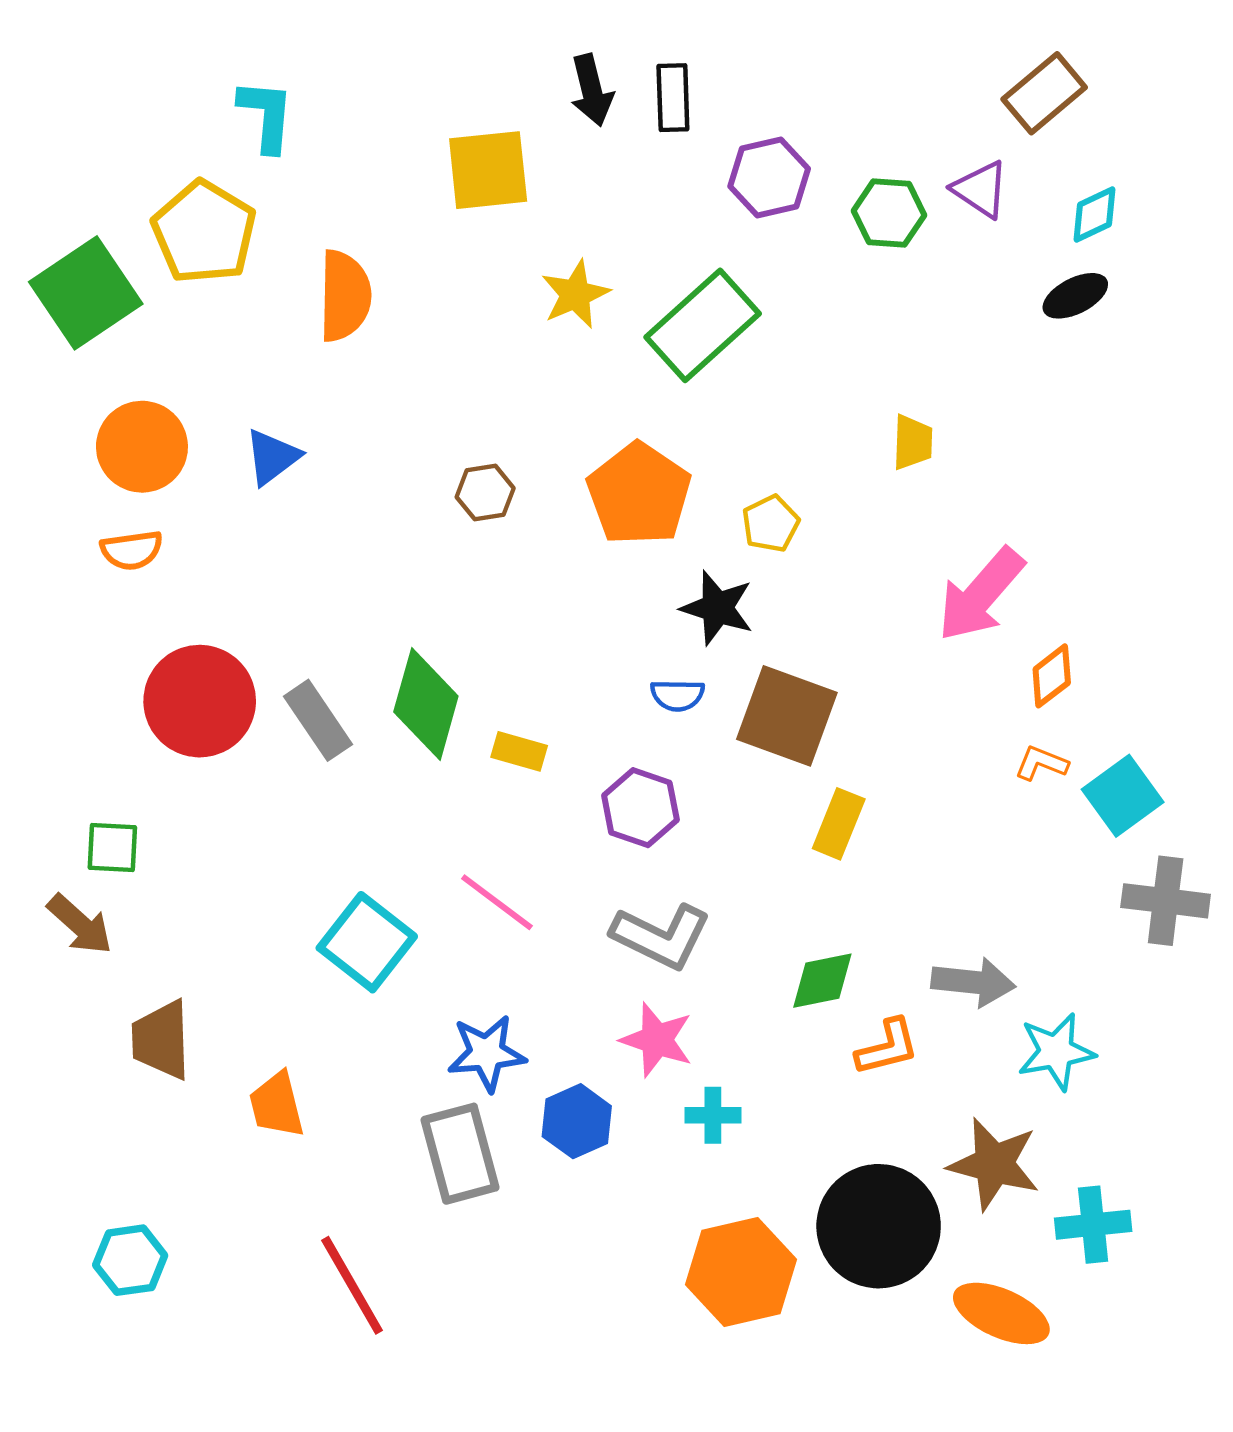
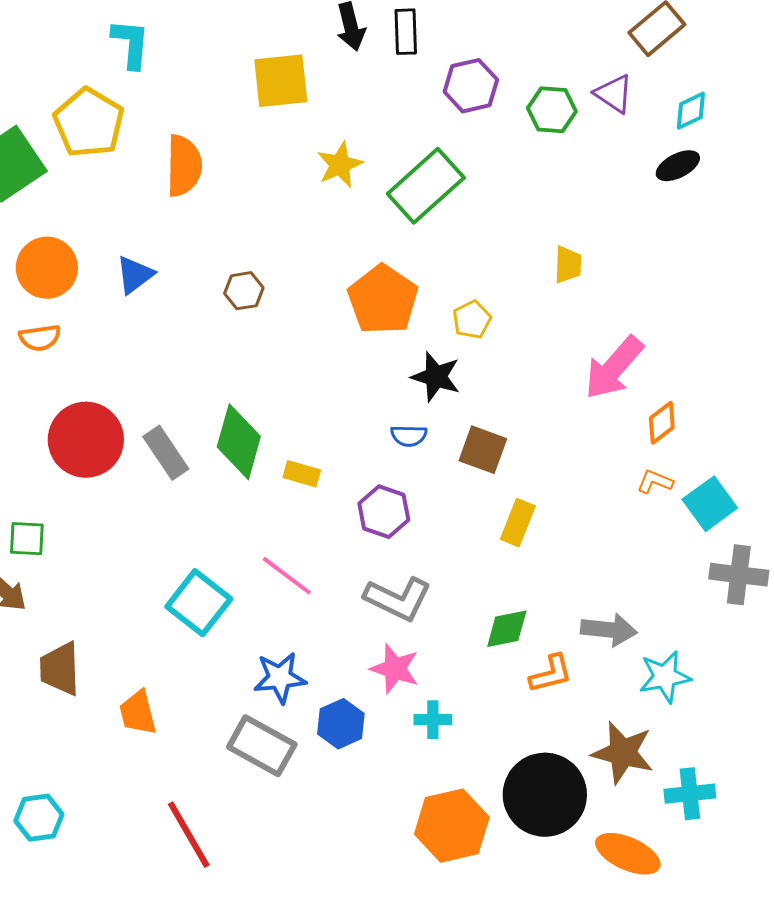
brown hexagon: (485, 493) -> (244, 291), moved
brown square: (787, 716) -> (483, 450), size x0.7
gray rectangle: (460, 1154) -> (262, 746), turned -46

